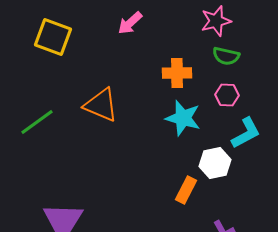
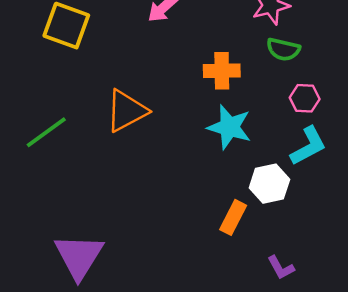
pink hexagon: (227, 95) -> (305, 98), moved
orange triangle: (101, 105) -> (127, 111), turned -51

